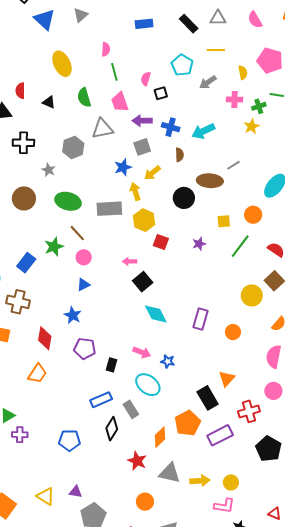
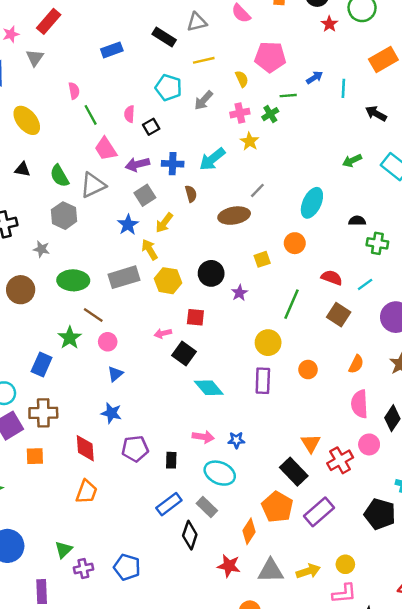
green semicircle: (84, 97) -> (59, 176), moved
yellow star: (252, 126) -> (250, 141), moved
black circle: (184, 198) -> (211, 273), moved
red square: (161, 242) -> (195, 317), moved
green line: (240, 246) -> (291, 304), moved
yellow circle: (252, 295) -> (268, 343), moved
orange circle: (233, 332) -> (308, 370), moved
red cross: (249, 411) -> (340, 460), moved
blue pentagon: (69, 440) -> (127, 567), moved, turned 30

